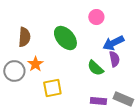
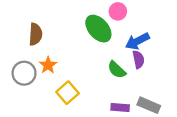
green ellipse: (65, 38) -> (98, 29), moved
yellow square: (52, 88) -> (68, 93), turned -30

